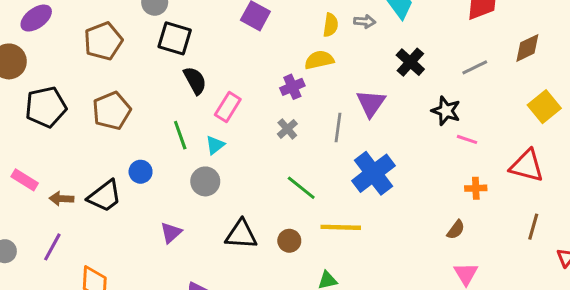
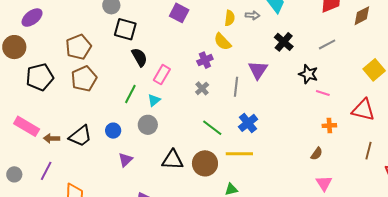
brown pentagon: (103, 41) -> (78, 47), moved
brown diamond: (527, 48) -> (362, 16), moved
yellow semicircle: (319, 60) -> (222, 42), turned -120
green line: (180, 135) -> (130, 94), turned 48
blue circle: (141, 172) -> (113, 131), moved
blue cross: (373, 173) -> (248, 123), moved, size x0.7
pink rectangle: (25, 180) -> (27, 126), size x1.4
brown circle: (289, 241) -> (205, 163), size x1.6

